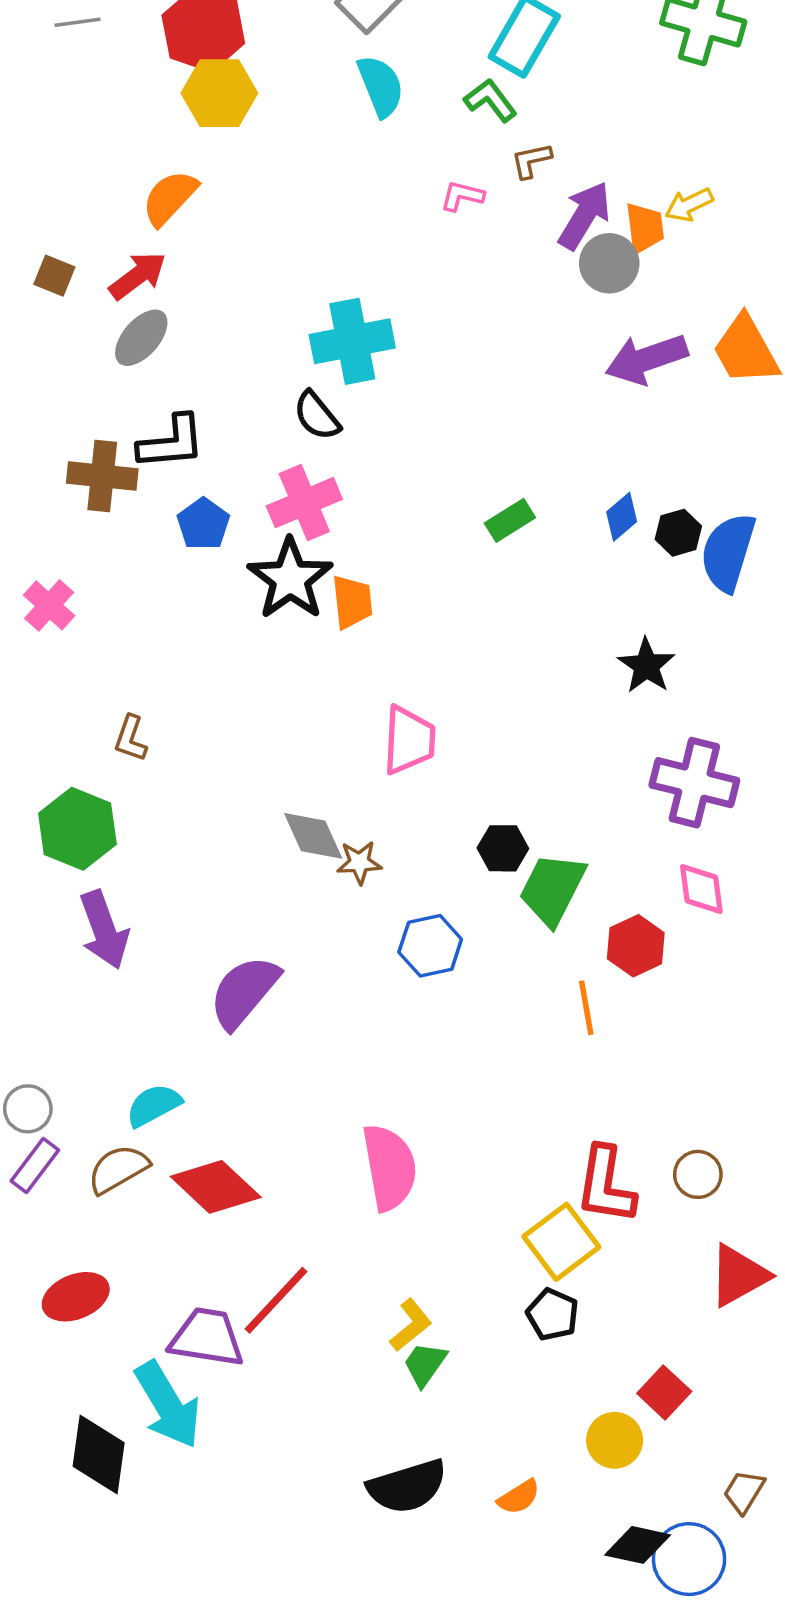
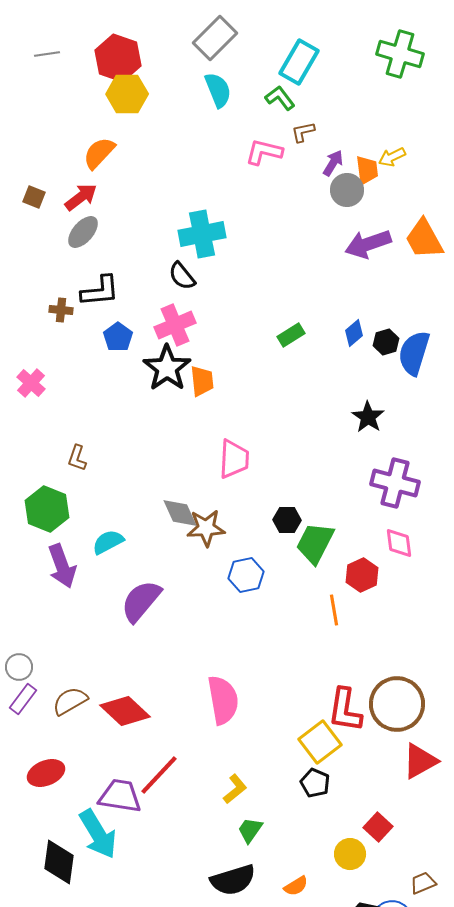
pink L-shape: (462, 196) -> (264, 152), size x1.5
purple arrow: (584, 215) -> (333, 163), size x0.7
brown cross: (102, 476) -> (61, 310), size x0.6
brown star: (359, 862) -> (206, 528), size x1.5
cyan semicircle: (154, 1105) -> (108, 542), moved
brown circle: (698, 1174) -> (397, 704), size x2.0
green trapezoid: (425, 1364) -> (250, 830), moved
brown trapezoid: (744, 1492) -> (423, 883), turned 36

